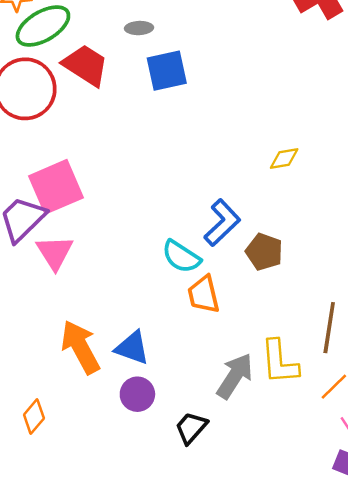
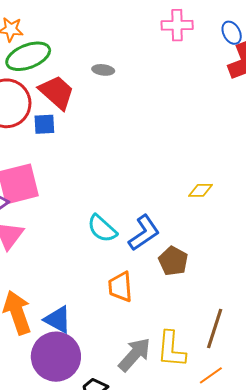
blue square: (167, 71) -> (44, 124), moved, size x0.7
cyan semicircle: (181, 257) -> (102, 229), moved
purple circle: (137, 394) -> (56, 357), size x1.8

